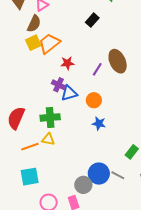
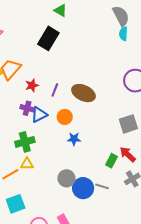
black rectangle: (92, 20) -> (48, 38), size x1.6
brown ellipse: (118, 61) -> (83, 93), moved, turned -30
purple line: (97, 69) -> (55, 90), moved
gray circle: (83, 185) -> (66, 178), moved

